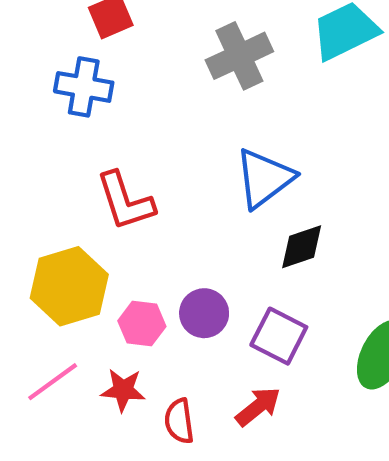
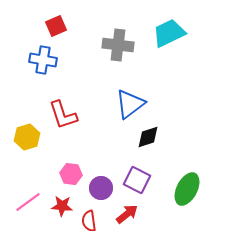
gray cross: (239, 56) -> (118, 45), turned 32
yellow hexagon: (69, 286) -> (27, 137), moved, size x0.7
purple circle: (204, 313) -> (101, 188), moved

